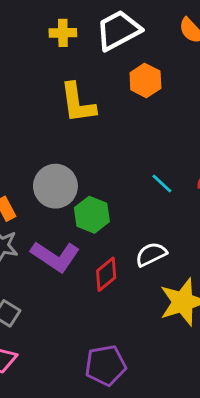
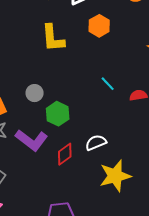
cyan line: (162, 183) -> (108, 84), moved
gray circle: (55, 186) -> (35, 93), size x0.6

